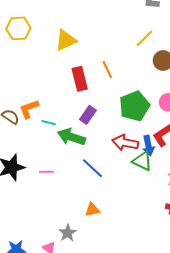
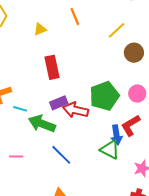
yellow triangle: (66, 40) -> (40, 29), size x0.6
orange line: (107, 70) -> (75, 17), moved
purple rectangle: (88, 115) -> (59, 103), turned 30
red arrow: (125, 143) -> (76, 110), moved

